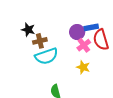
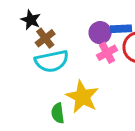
brown cross: (40, 41) -> (45, 38), turned -32
yellow star: (83, 67) -> (82, 97), moved, size x1.6

